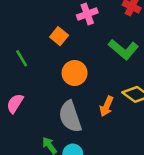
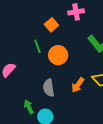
green line: (22, 58) -> (37, 46), moved
gray semicircle: (70, 117) -> (49, 88), size x0.7

